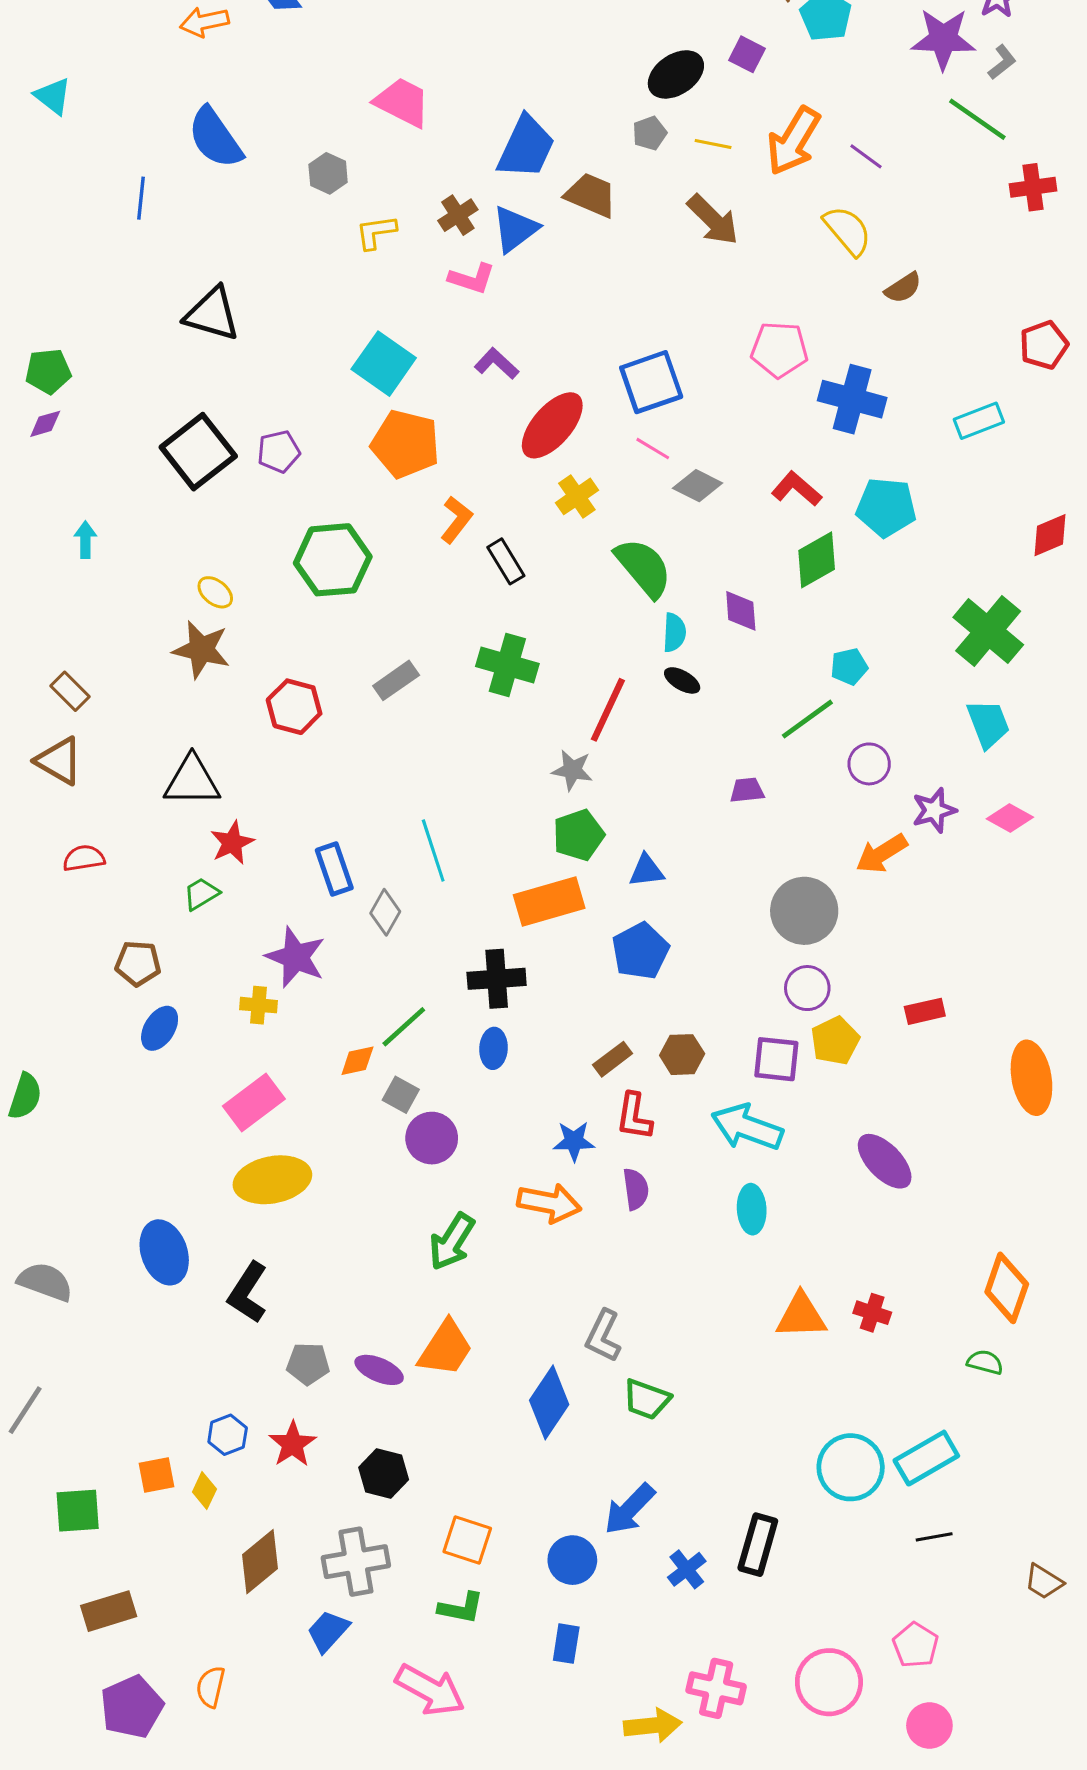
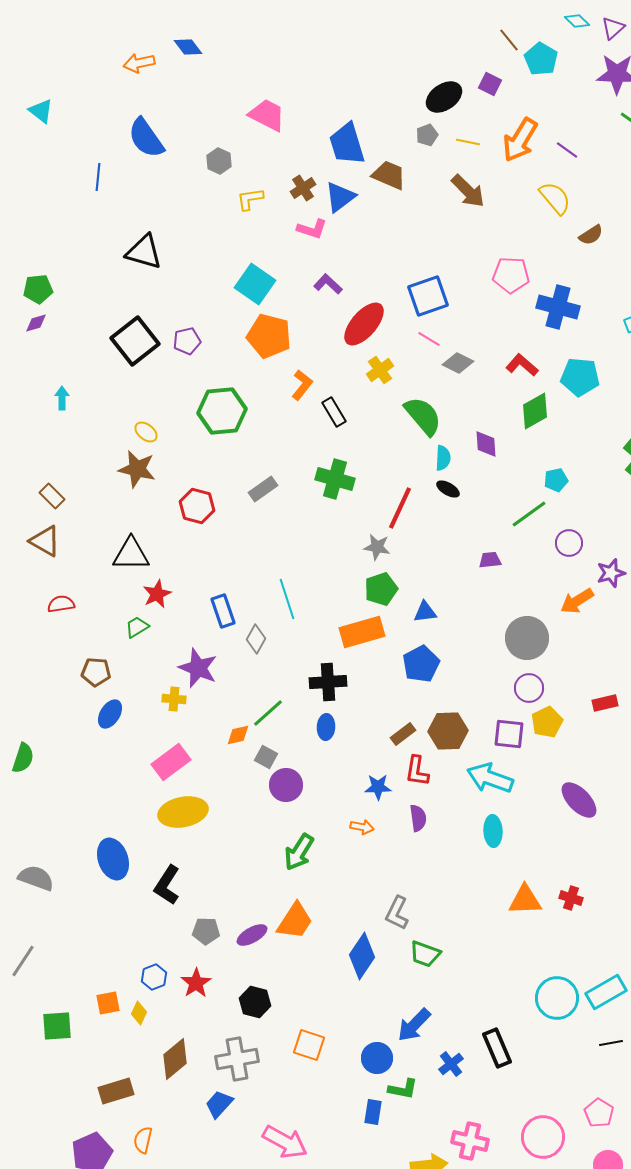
blue trapezoid: (526, 147) -> (347, 144), turned 138
brown hexagon: (682, 1055) -> (448, 731), size x1.4
orange arrow: (549, 1203) -> (362, 827), size x0.6
purple ellipse: (379, 1370) -> (252, 935), turned -52
black rectangle: (758, 1545) -> (497, 1048), turned -39
green L-shape: (461, 1608) -> (403, 1089), moved
brown rectangle: (109, 1611) -> (116, 1091), moved

